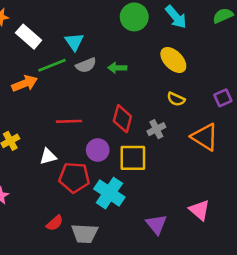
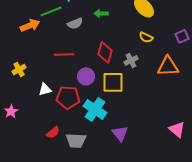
gray semicircle: (86, 65) -> (75, 23), moved
orange triangle: (205, 137) -> (168, 66), turned -35
white triangle: (48, 157) -> (45, 89), moved
pink triangle: (199, 210) -> (177, 129), moved
purple triangle: (156, 224) -> (120, 133), moved

